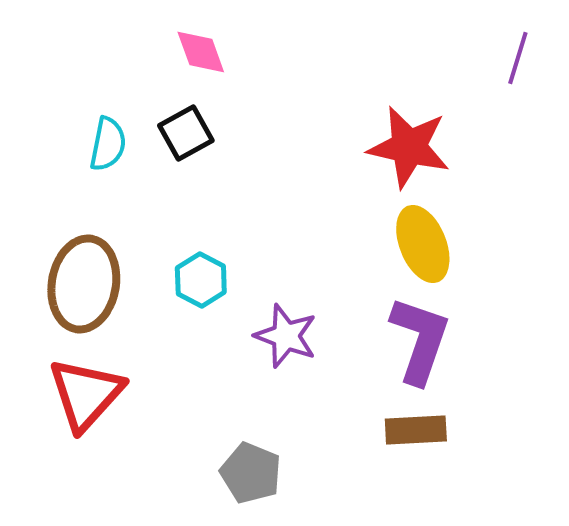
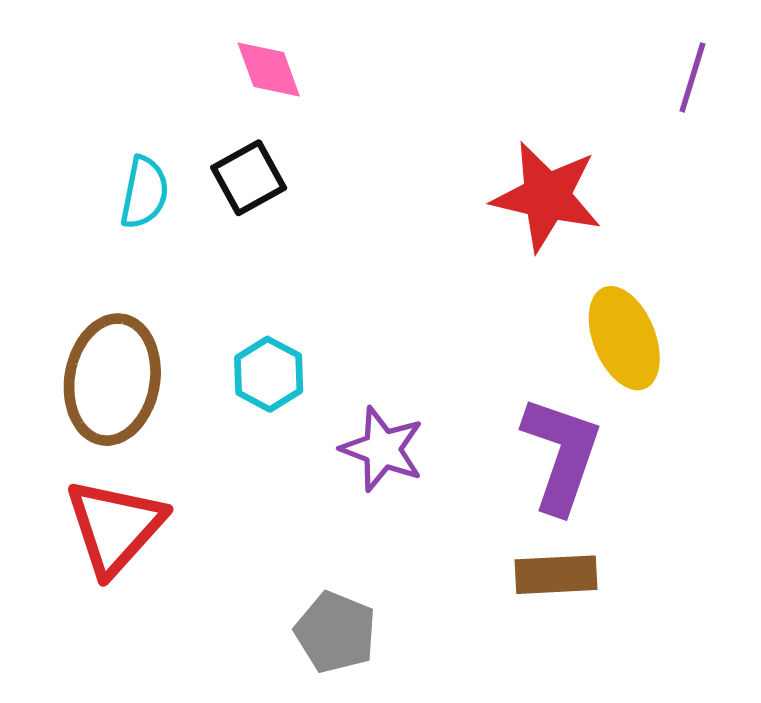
yellow ellipse: (423, 244) -> (624, 338), moved

